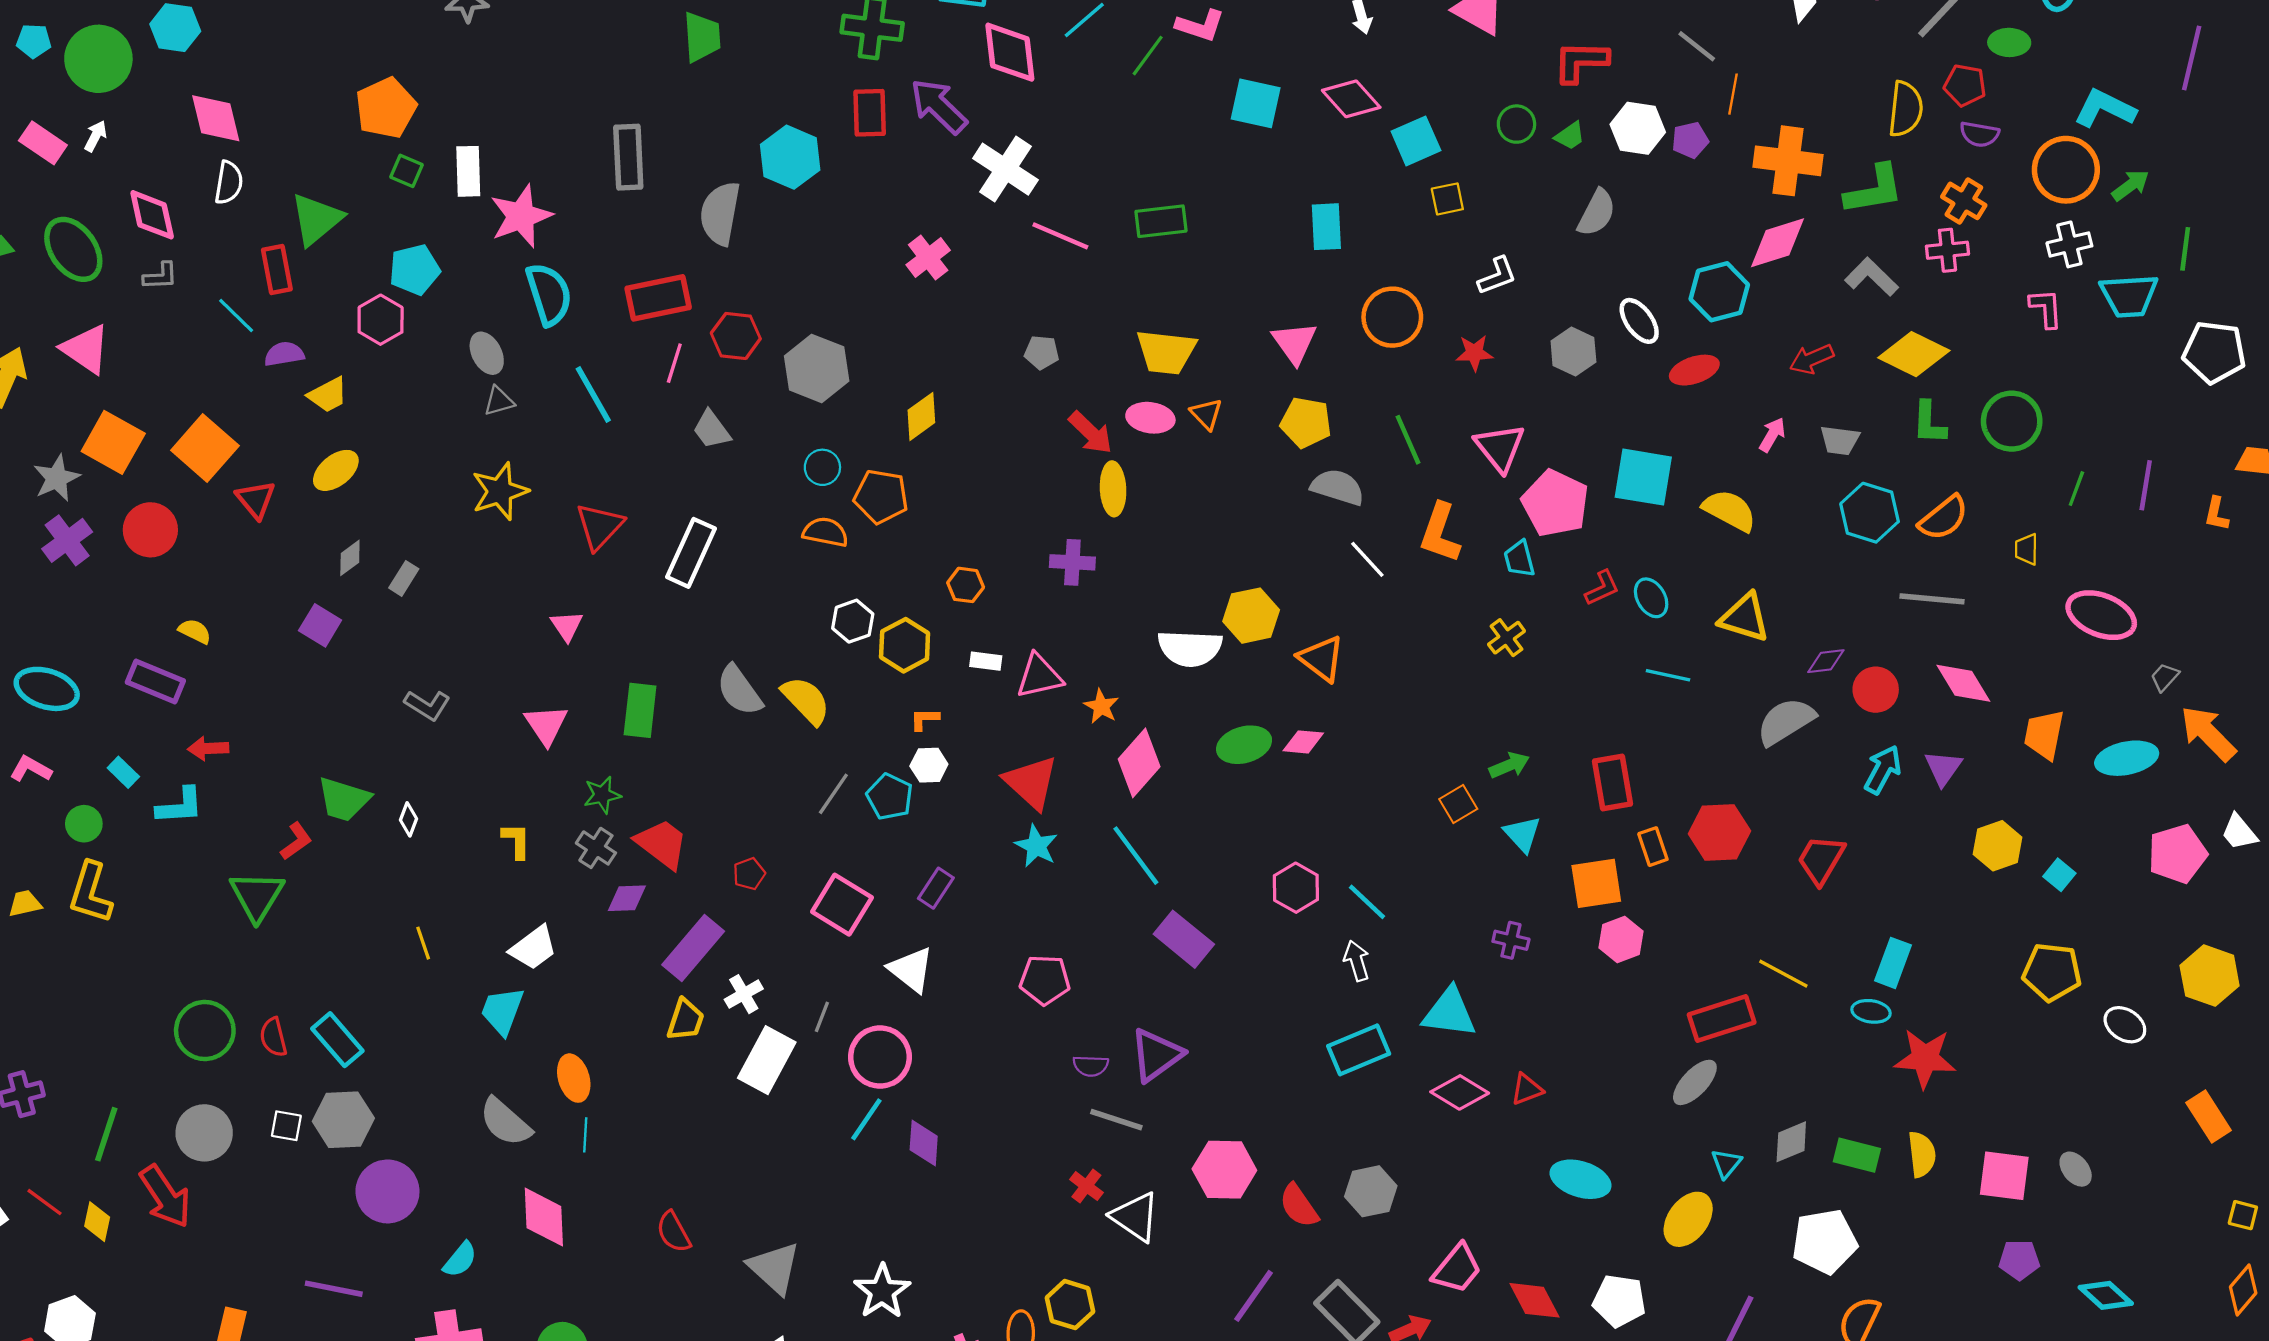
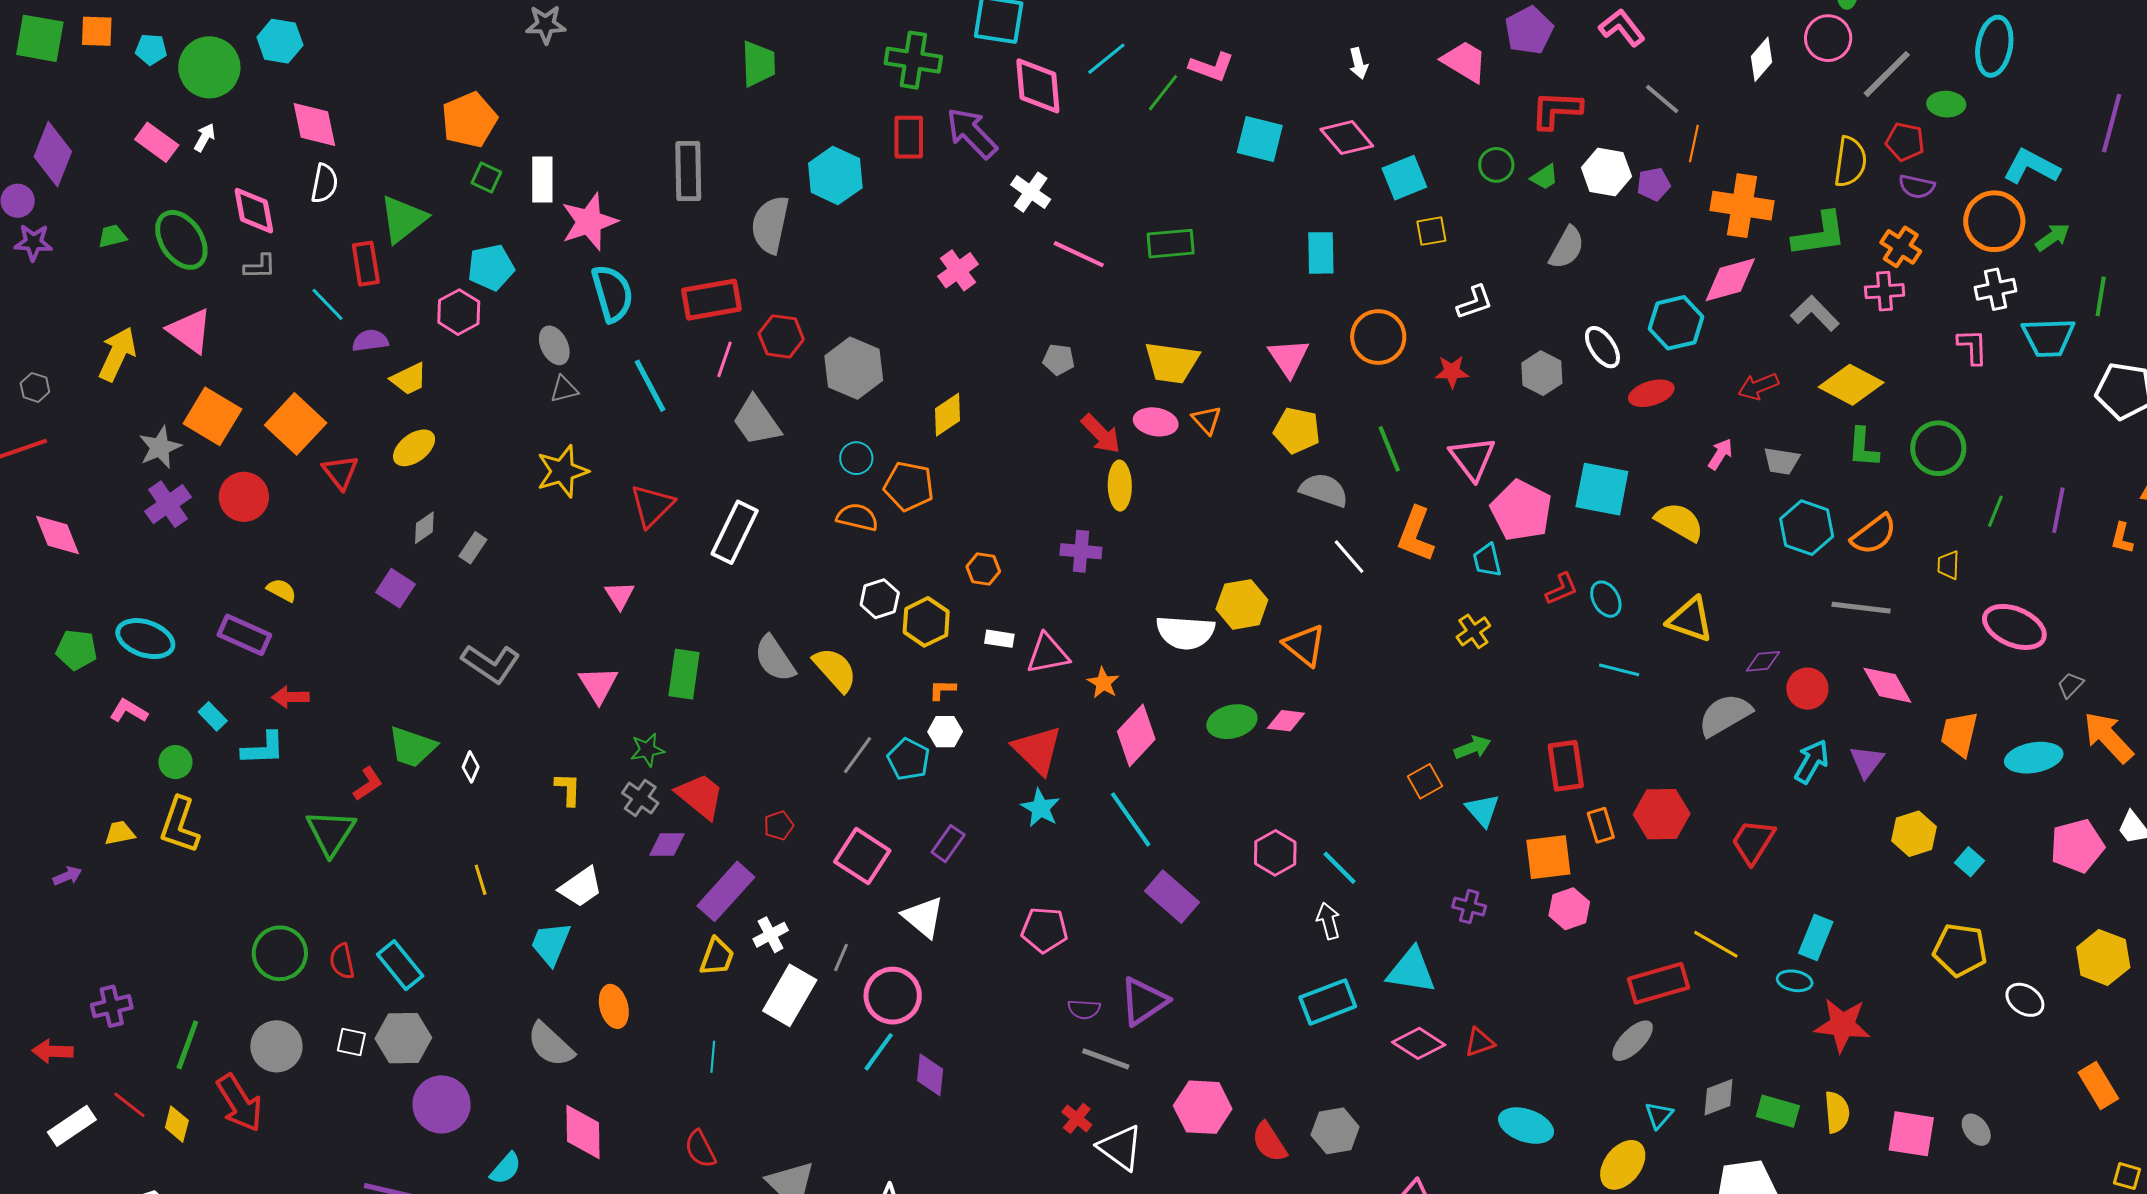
white cross: (1005, 169) -> (1031, 192), size x0.7
gray trapezoid: (712, 430) -> (757, 421), size x1.4
gray L-shape: (427, 705) -> (491, 664), size x1.4
cyan line: (585, 1135) -> (713, 1057), moved

